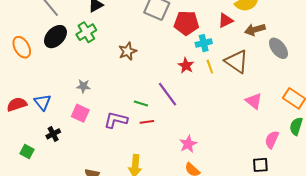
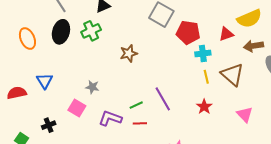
black ellipse: (55, 37) -> (61, 32), turned -35
red star: (186, 65) -> (204, 107), moved
gray star: (83, 86) -> (92, 87), moved
blue triangle: (43, 102) -> (45, 81), moved
green line: (141, 103) -> (136, 105), turned -48

